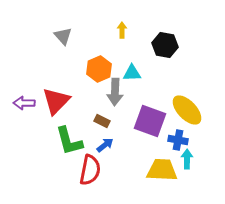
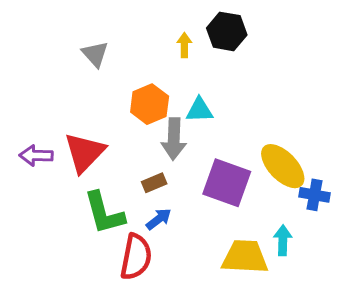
black hexagon: (165, 45) -> (227, 31), moved
brown rectangle: (102, 121) -> (154, 183), turned -49
blue cross: (178, 140) -> (315, 195), moved

